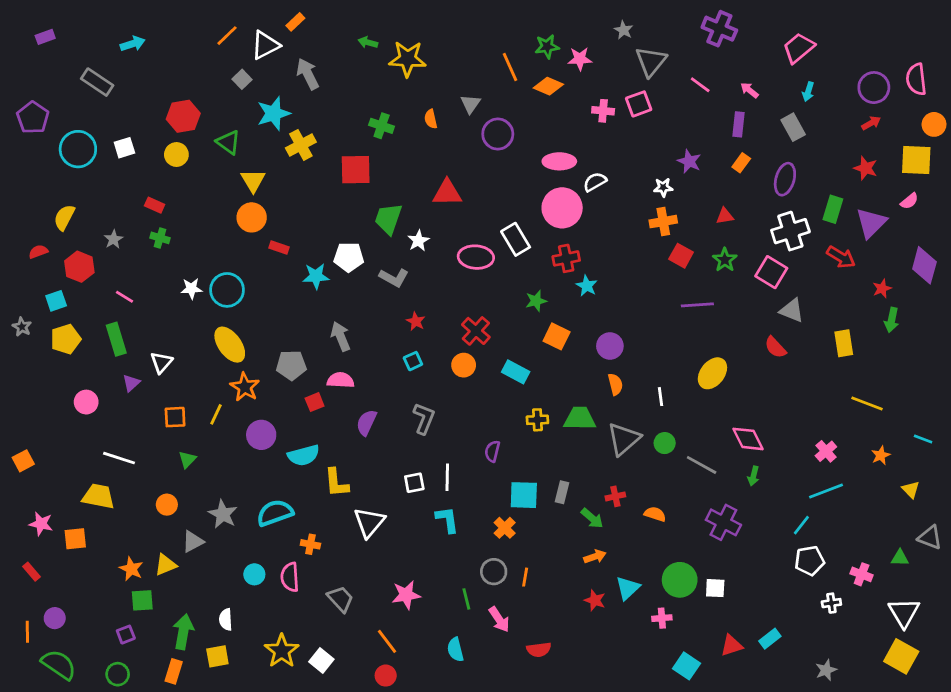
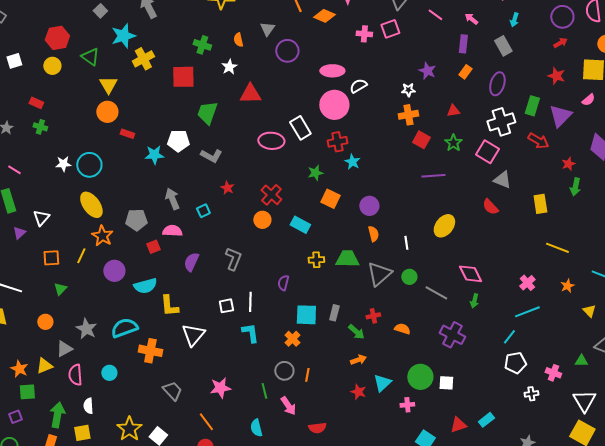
white star: (418, 241) -> (229, 67), moved
cyan square: (413, 361) -> (203, 211), moved
orange cross: (310, 544) -> (150, 351), size x1.6
pink semicircle: (290, 577) -> (75, 375), moved

